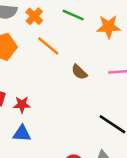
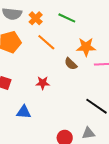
orange star: (109, 27) -> (86, 47), moved
red star: (22, 105) -> (43, 83), moved

